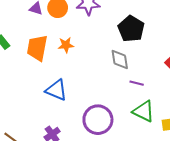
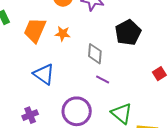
gray diamond: (120, 59) -> (95, 54), moved
purple line: (137, 83) -> (103, 80), moved

